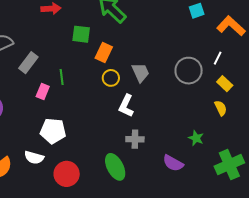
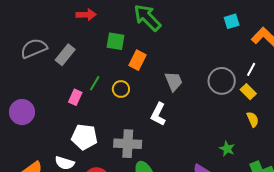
gray rectangle: (28, 63) -> (65, 55), moved
green line: (62, 77) -> (95, 83), turned 35
yellow circle: (111, 78) -> (121, 89), moved
yellow rectangle: (225, 84) -> (248, 92), moved
gray cross: (135, 139) -> (128, 144), moved, size x1.5

